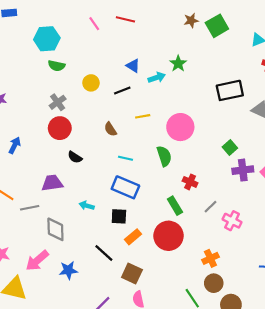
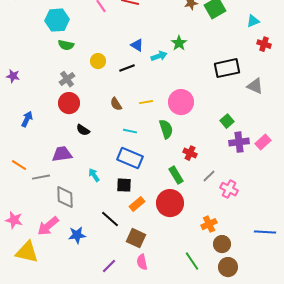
yellow line: (143, 116) -> (146, 102), moved
cyan arrow: (87, 206) -> (94, 175), turned 40
brown circle: (214, 283) -> (222, 244), moved

